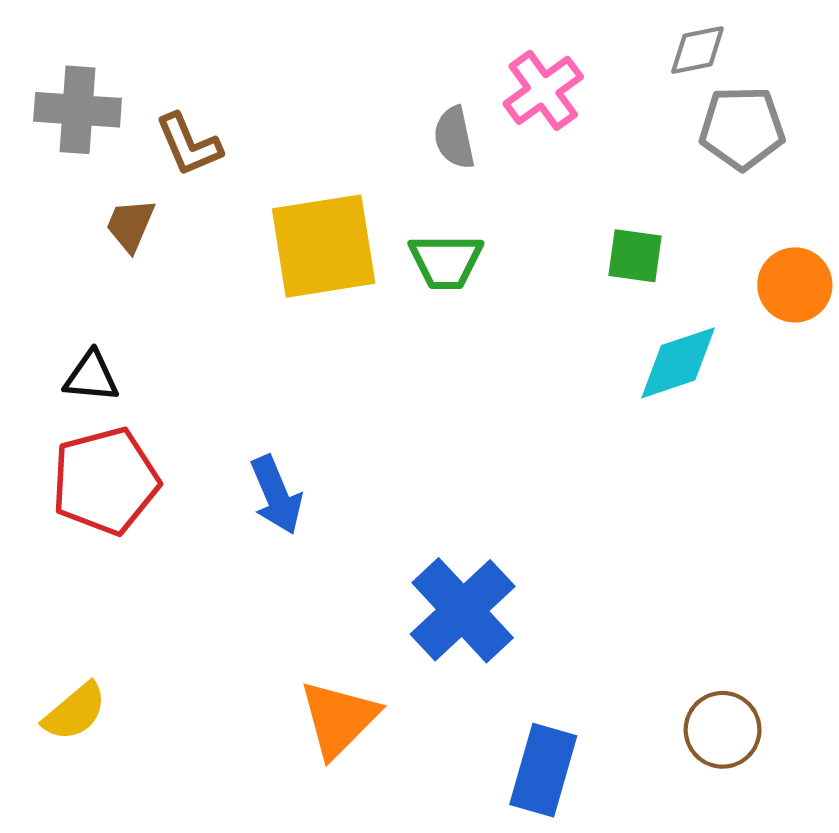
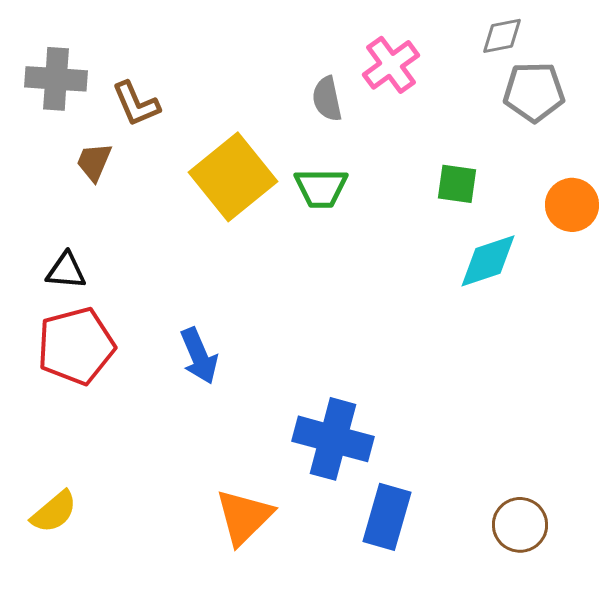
yellow square: (324, 246) -> (233, 177), turned -30
blue cross: (463, 610) -> (333, 439), turned -32
blue rectangle: (543, 770) -> (387, 517), moved

